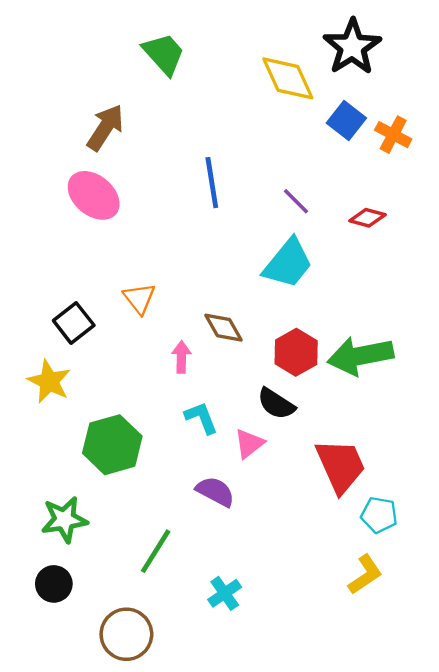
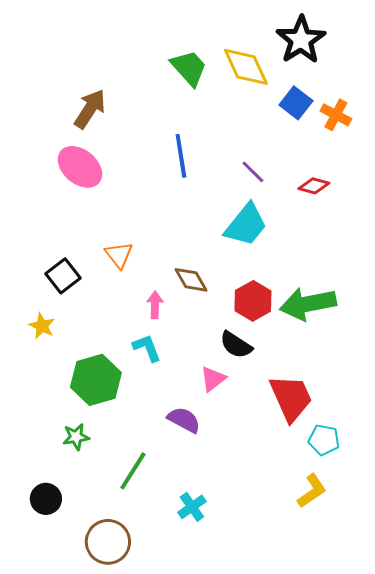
green trapezoid: (164, 54) -> (189, 68), moved
yellow star: (49, 381) -> (42, 326), size x0.7
cyan L-shape: (201, 418) -> (147, 348), moved
green star: (64, 520) -> (76, 437), moved, size x0.7

